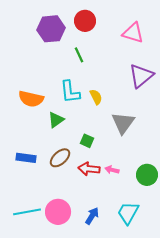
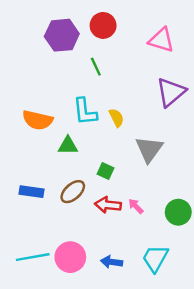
green triangle: (56, 120) -> (68, 146), turned 36
pink arrow: (112, 170) -> (136, 206), turned 32
blue arrow: (92, 216) -> (112, 262), turned -114

